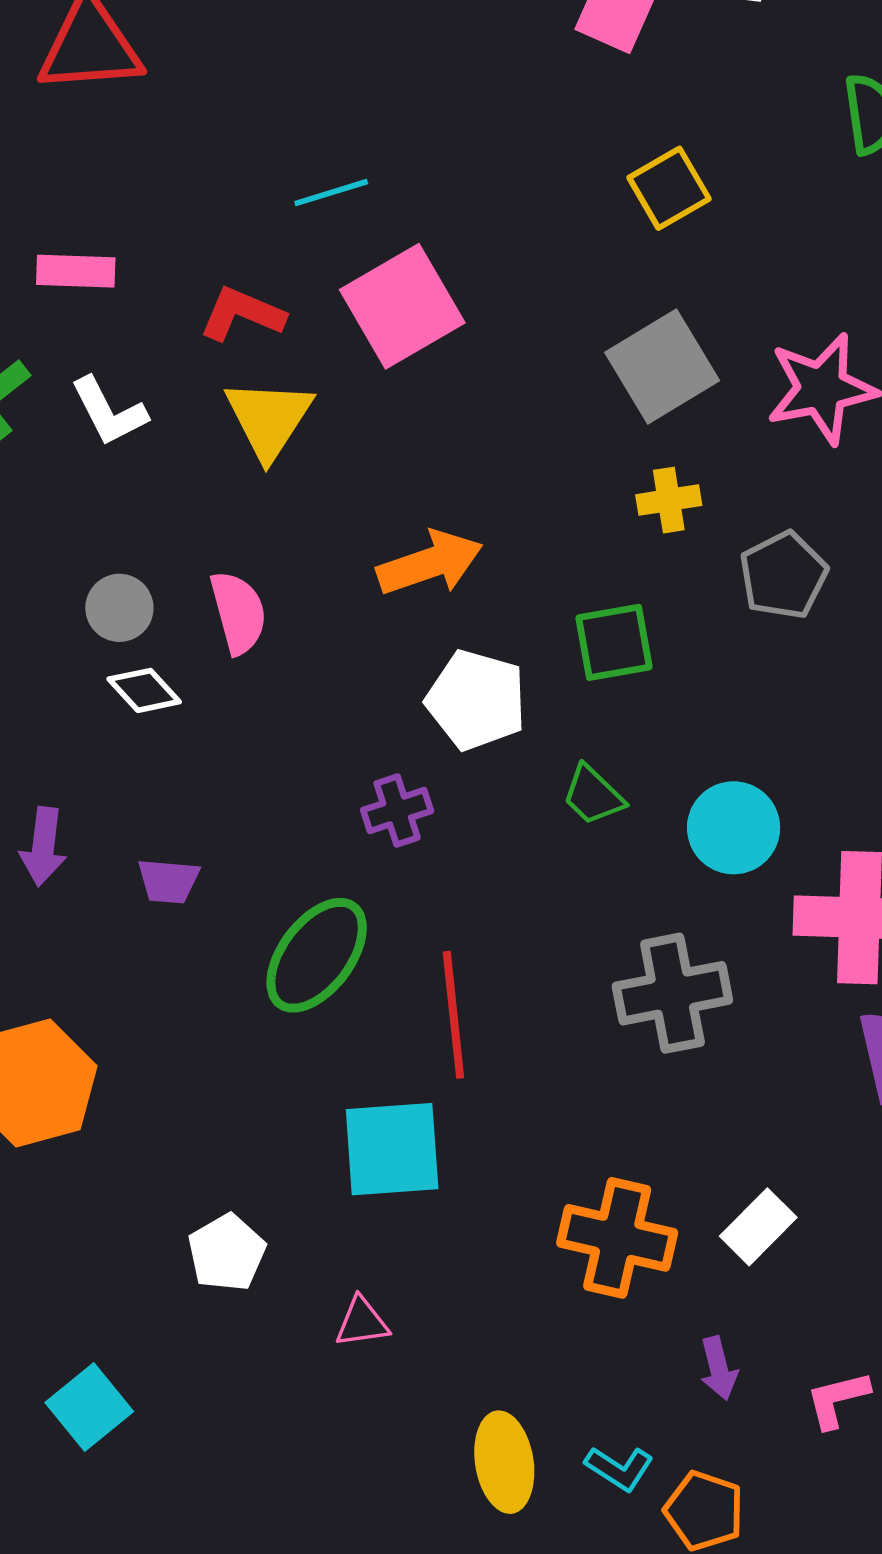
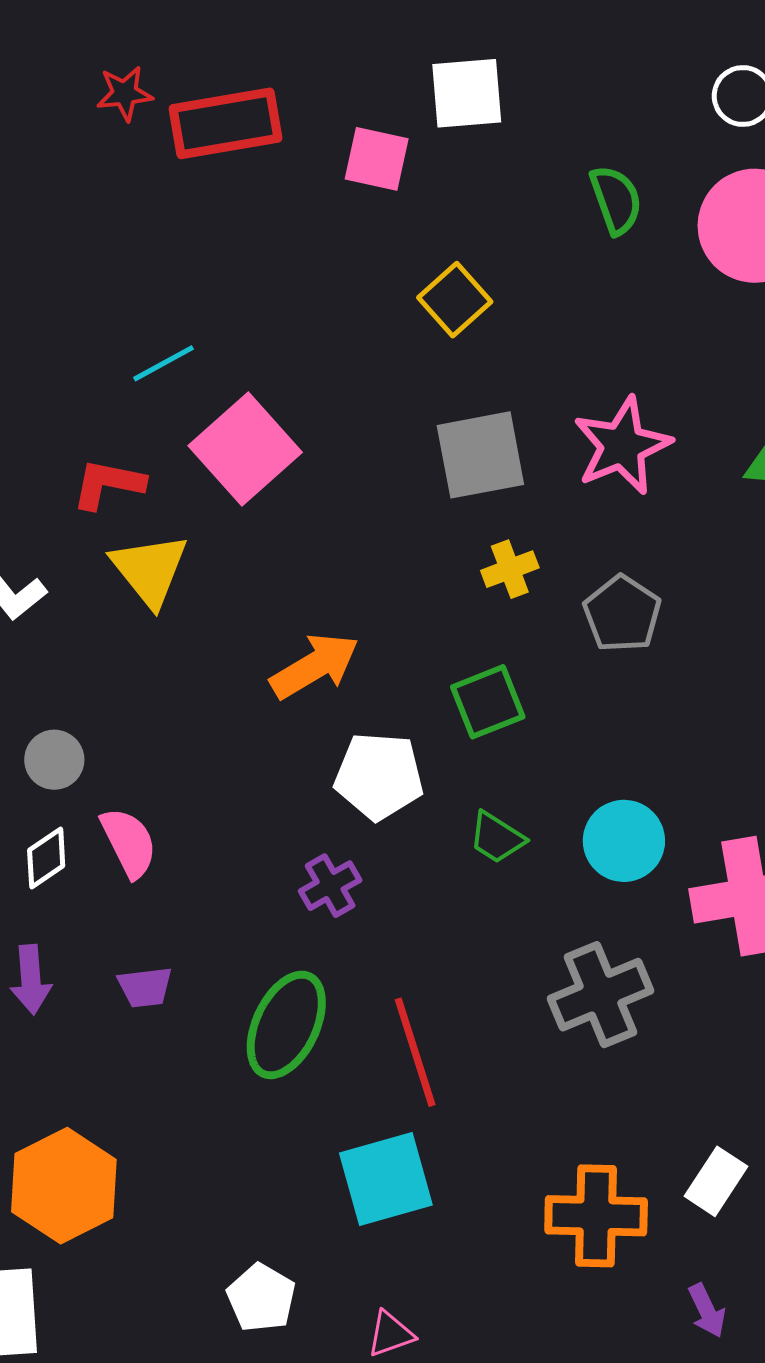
gray square: (662, 367) -> (480, 455), turned 32
pink semicircle: (238, 612) -> (129, 843), moved
white diamond: (144, 690) -> (46, 858), moved, turned -70

